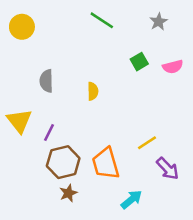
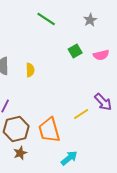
yellow semicircle: (93, 91) -> (30, 70), moved
purple arrow: (168, 169) -> (103, 102), moved

